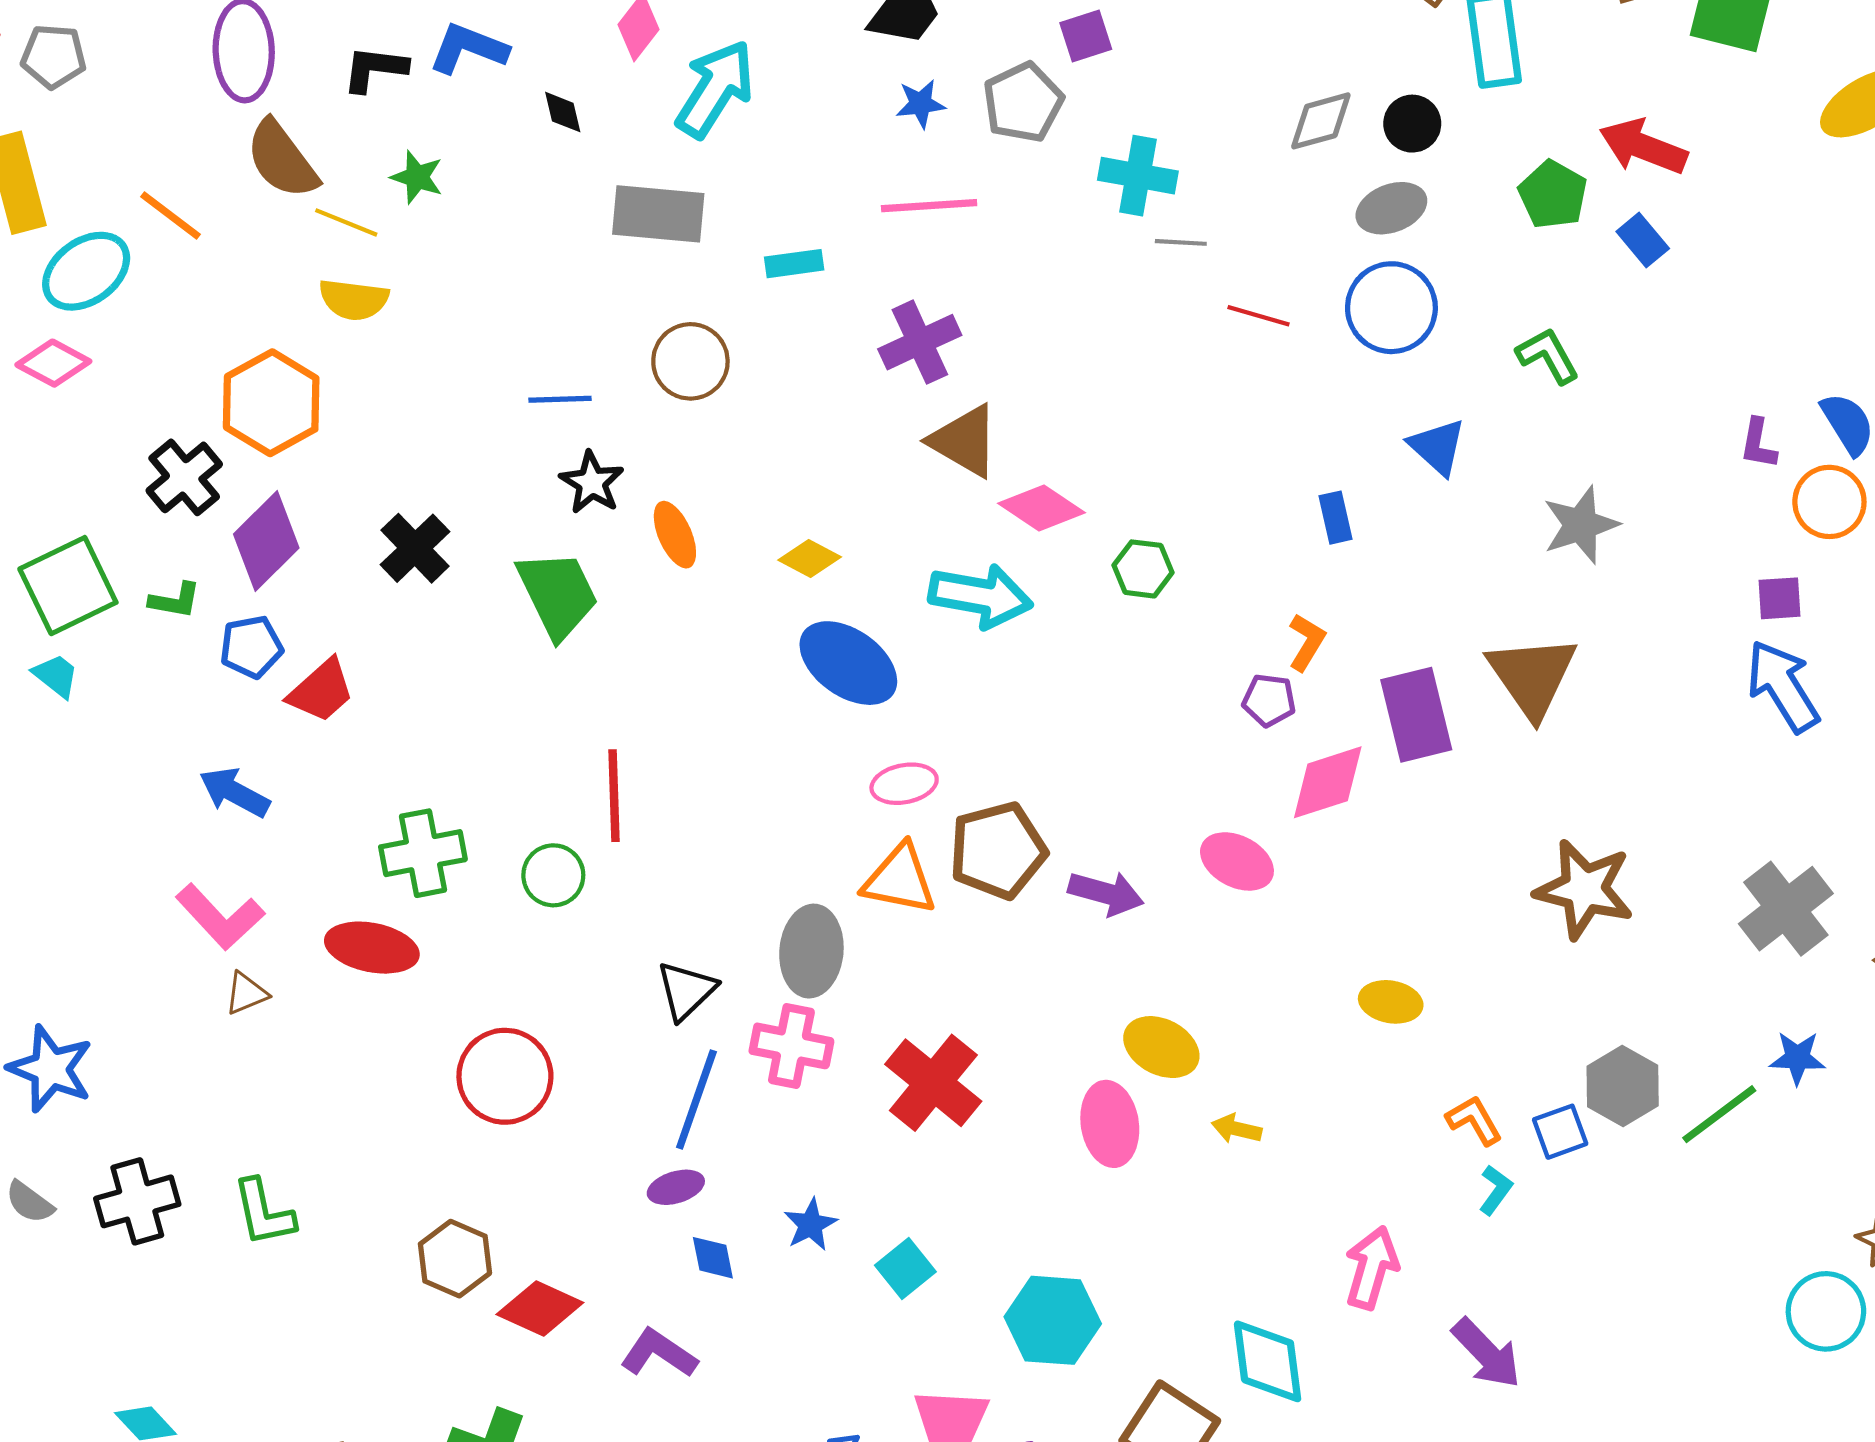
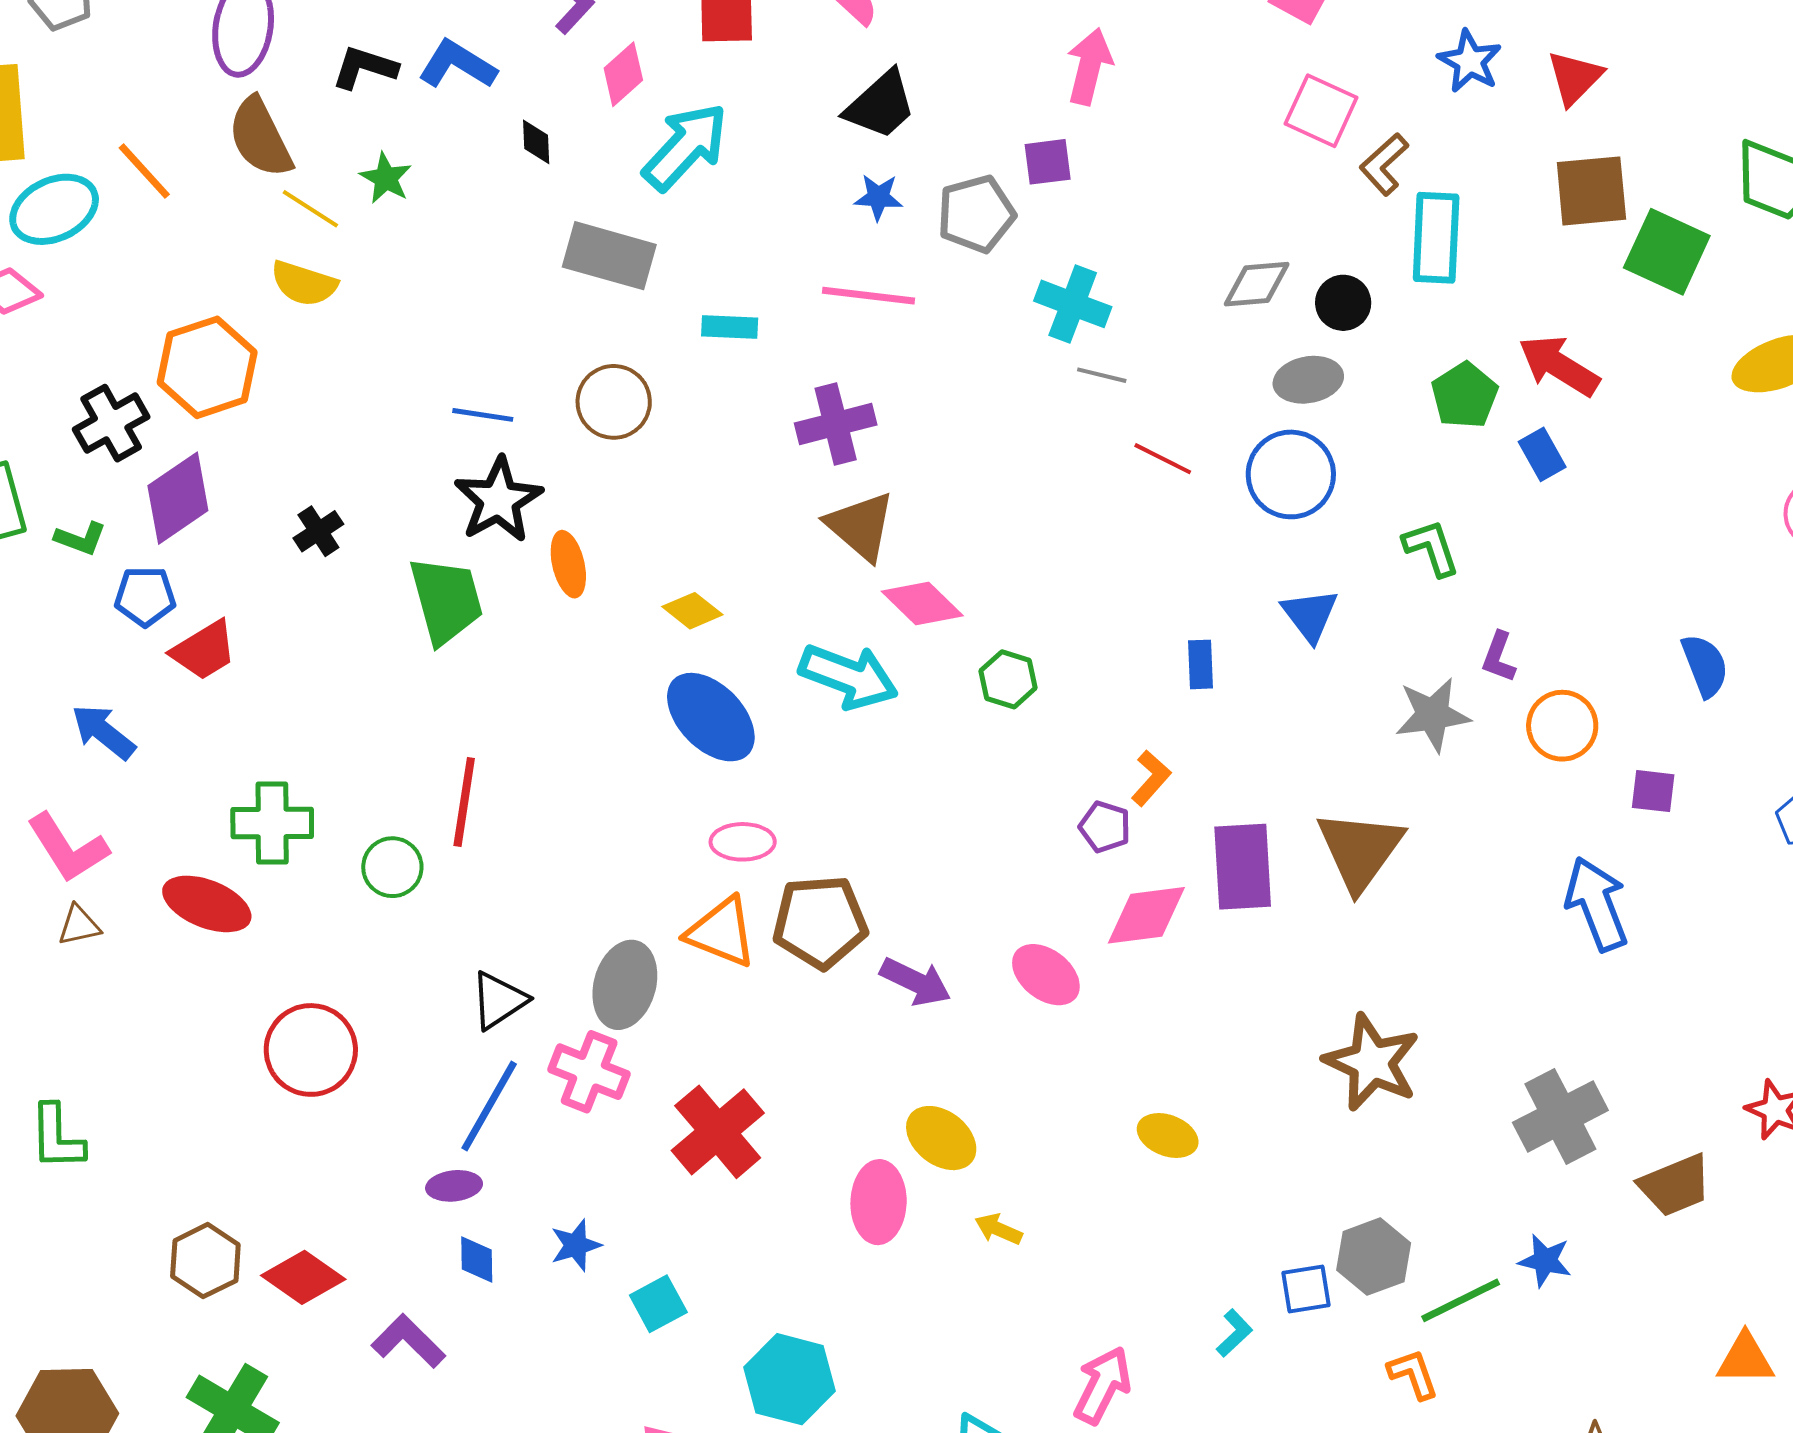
purple L-shape: (1758, 444) -> (1499, 657), moved
black star: (592, 483) -> (498, 500), size x1.4
orange circle: (1829, 502) -> (1562, 726), moved
black cross: (415, 548) -> (318, 531), size x0.7
purple square: (1780, 598) -> (1653, 791), moved
orange L-shape: (1474, 1120) -> (1413, 1374), moved
brown hexagon: (455, 1259) -> (205, 1261), moved

